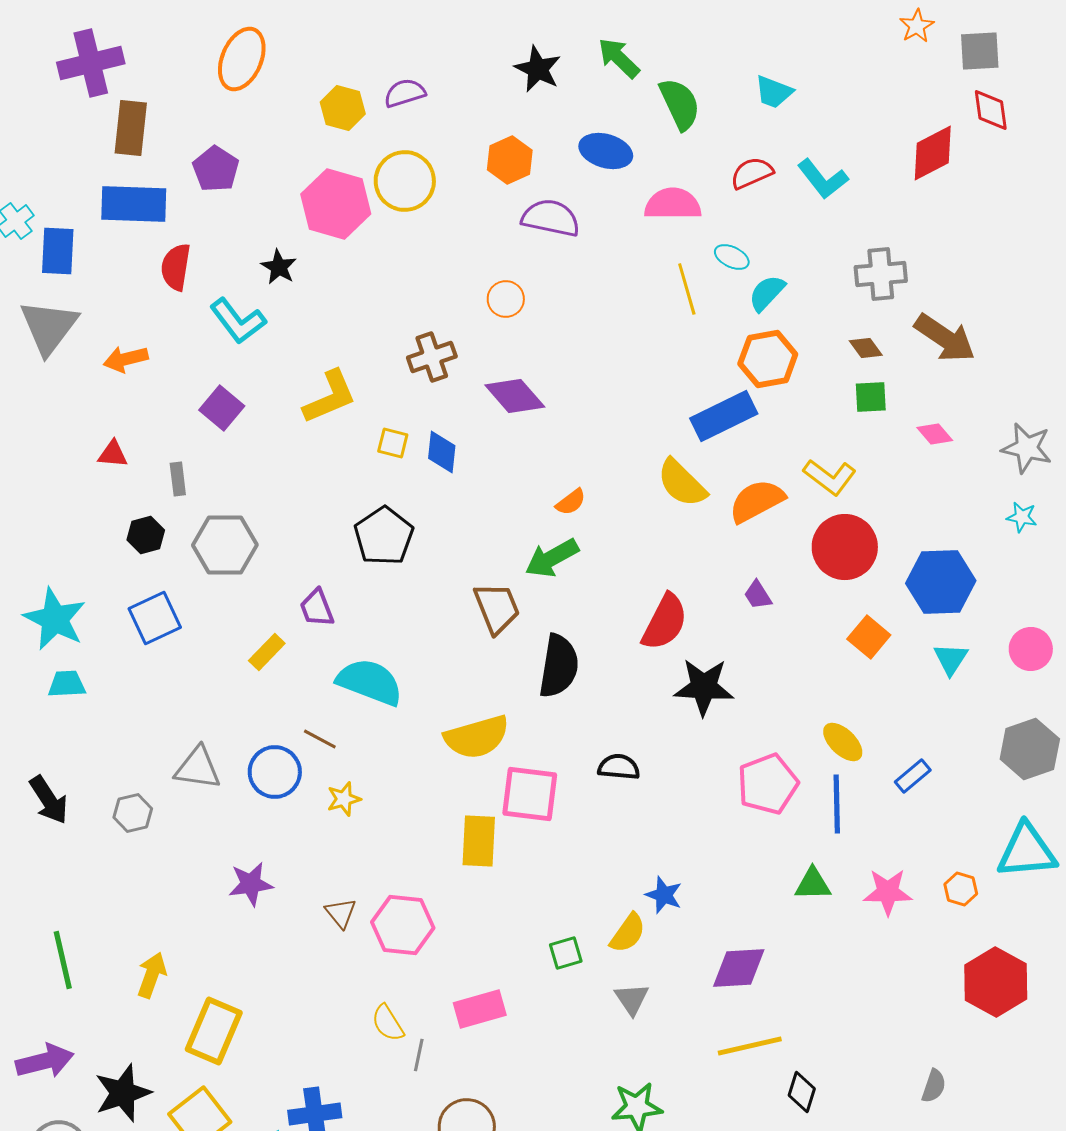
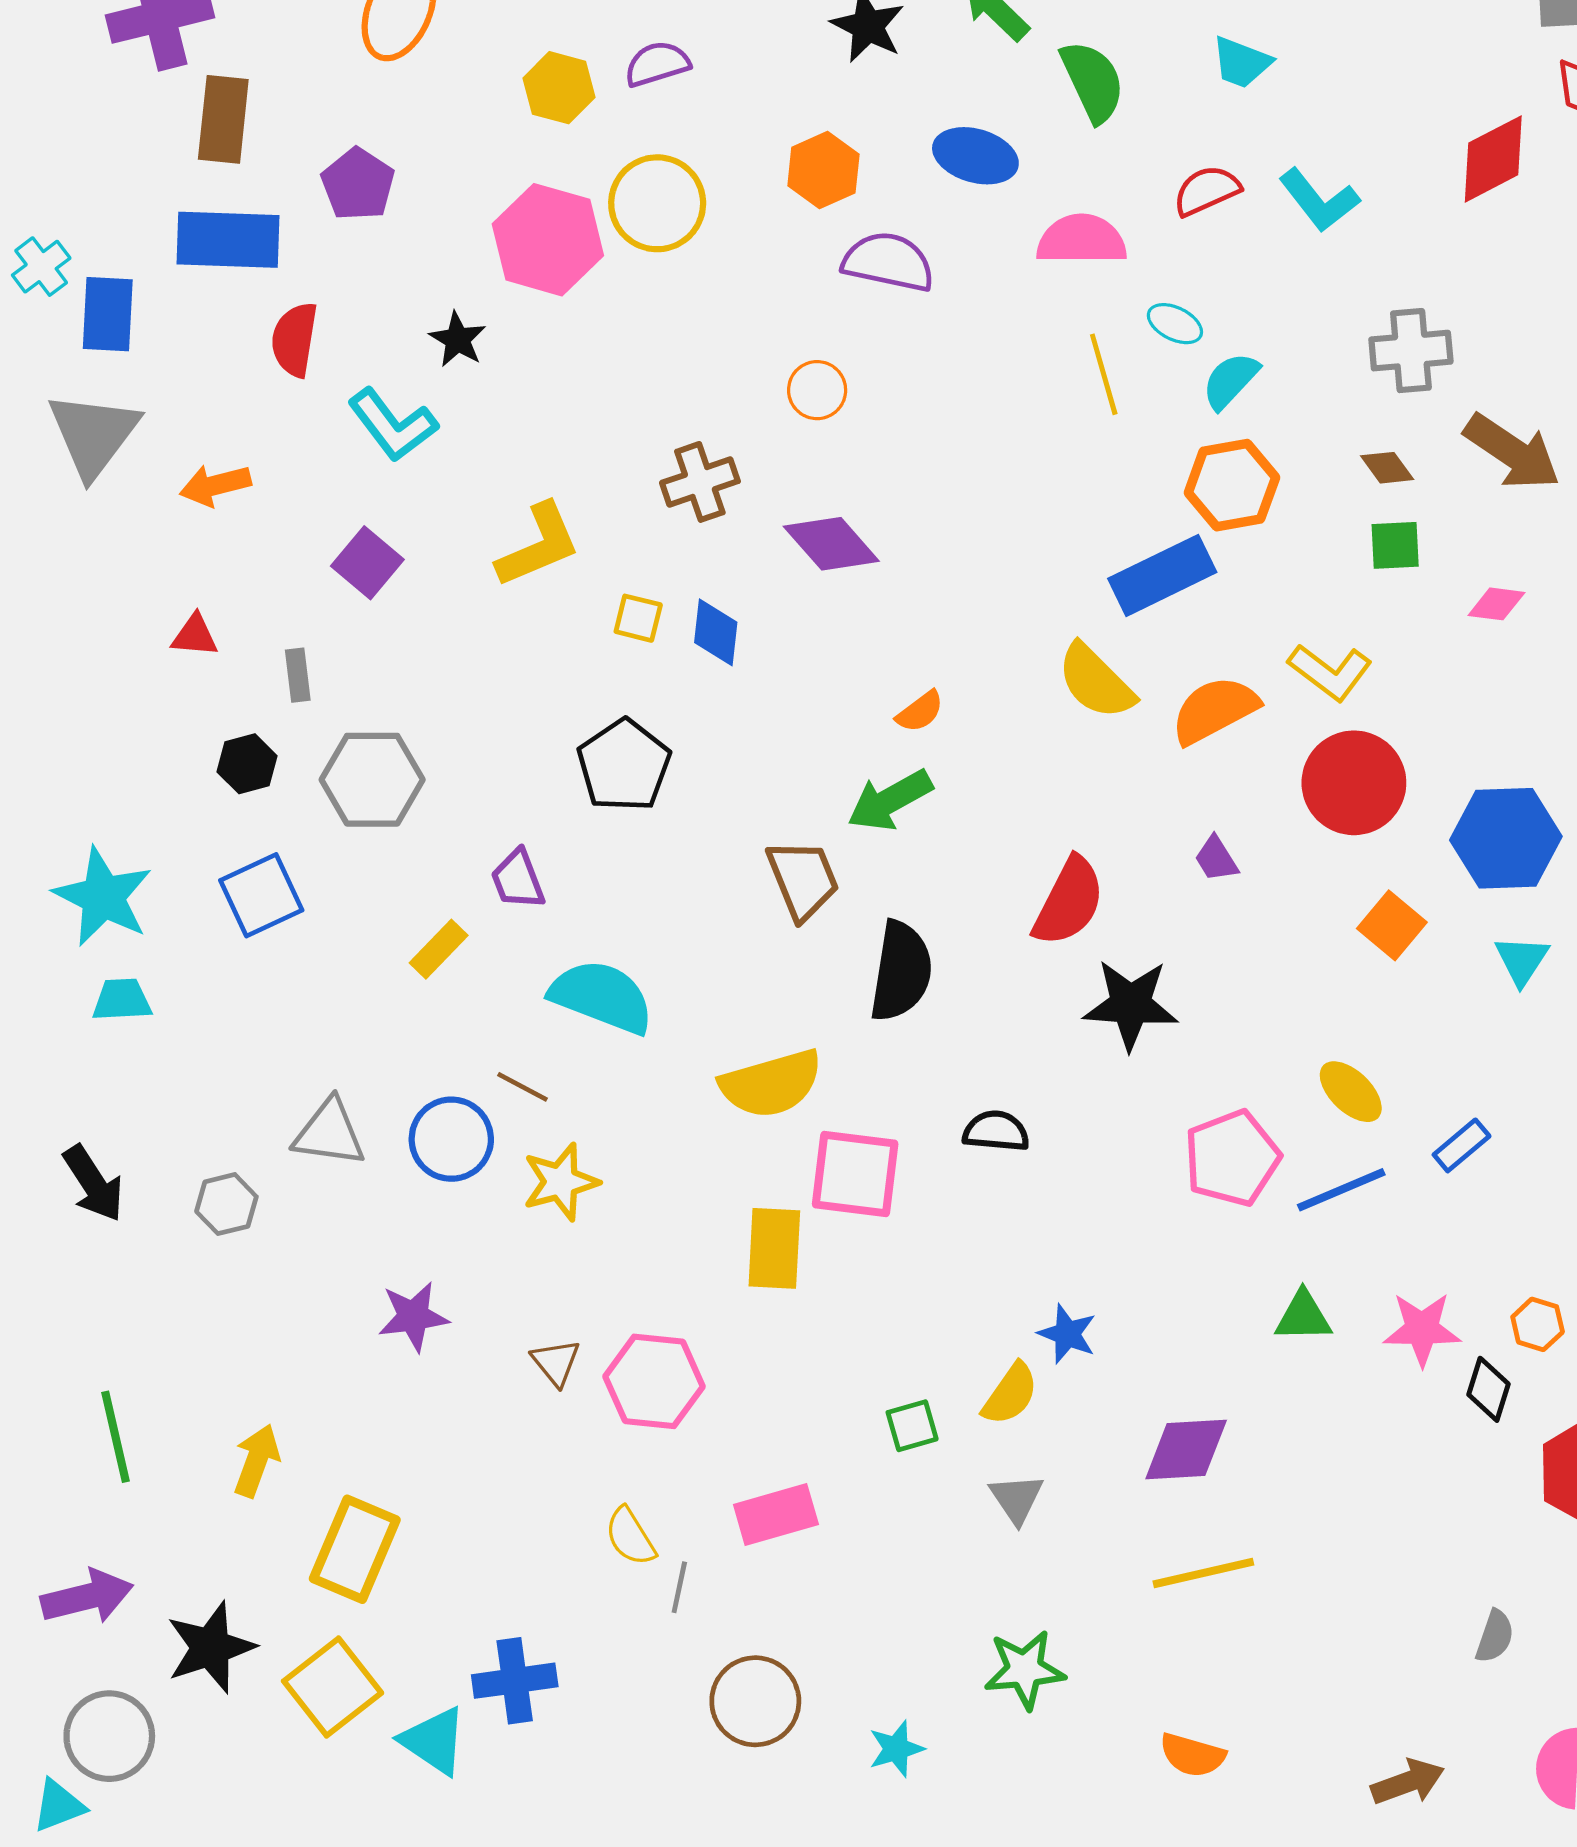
pink diamond: (935, 434) -> (1496, 604), turned -42
yellow star: (344, 799) -> (561, 1182), size x1.4
blue line: (837, 804) -> (1341, 1190), turned 68
black diamond: (802, 1092) -> (1488, 1389), moved

